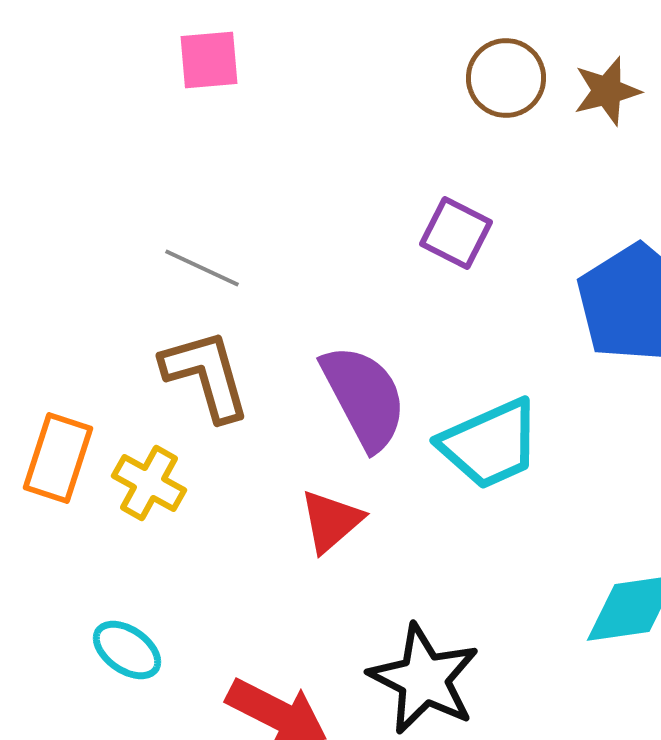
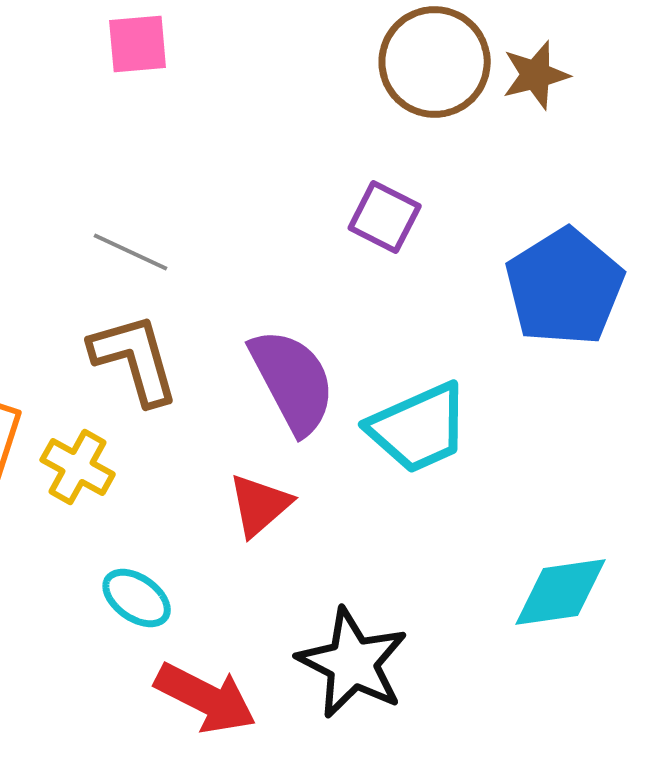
brown circle: (506, 78) -> (435, 62), size x1.4
cyan ellipse: (127, 650) -> (137, 598), moved

